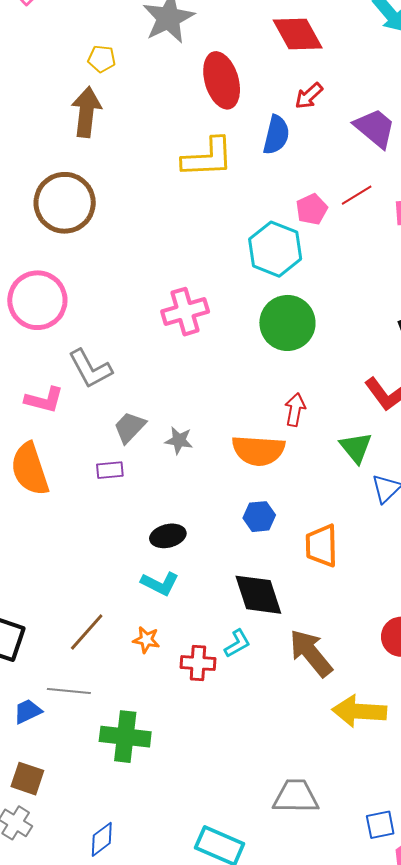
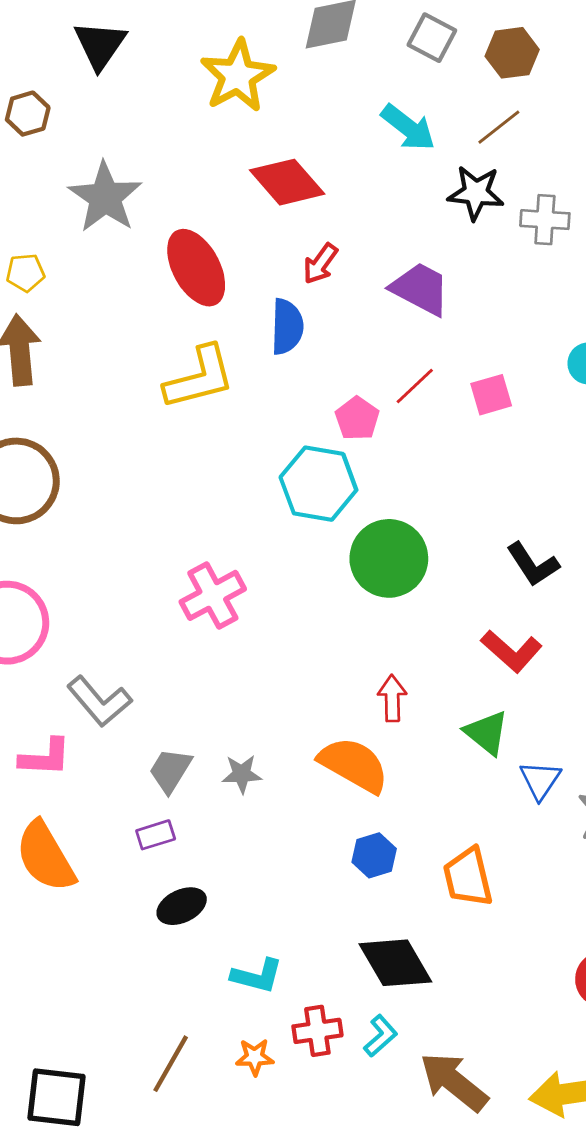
green circle: (287, 323) -> (389, 558), moved
orange semicircle: (258, 450) -> (354, 765), turned -142
black ellipse: (168, 536) -> (182, 906), moved
brown arrow: (311, 653) -> (454, 1082), moved
red cross: (198, 663) -> (317, 1031), moved

